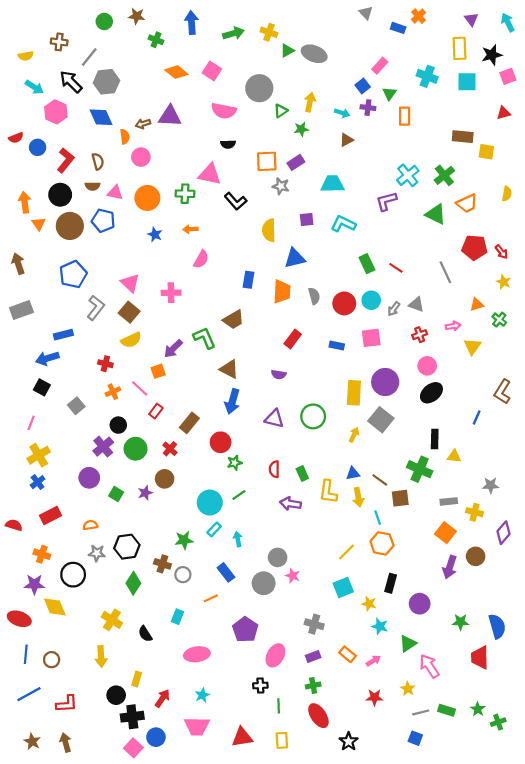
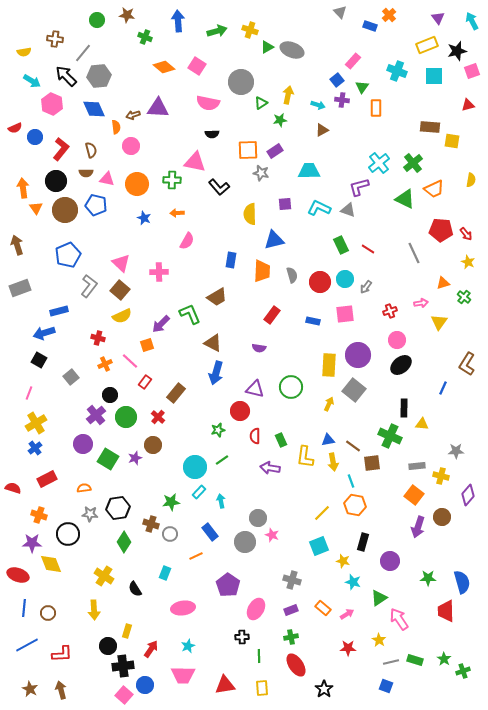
yellow rectangle: (459, 48) -> (427, 45), turned 70
gray triangle: (416, 305) -> (348, 210), moved
red circle: (221, 442) -> (240, 411), moved
green square: (116, 494) -> (108, 459), size x1.5

